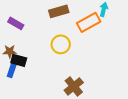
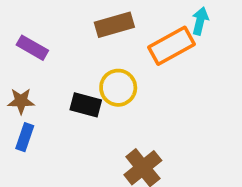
black rectangle: (19, 60) -> (86, 105), moved

